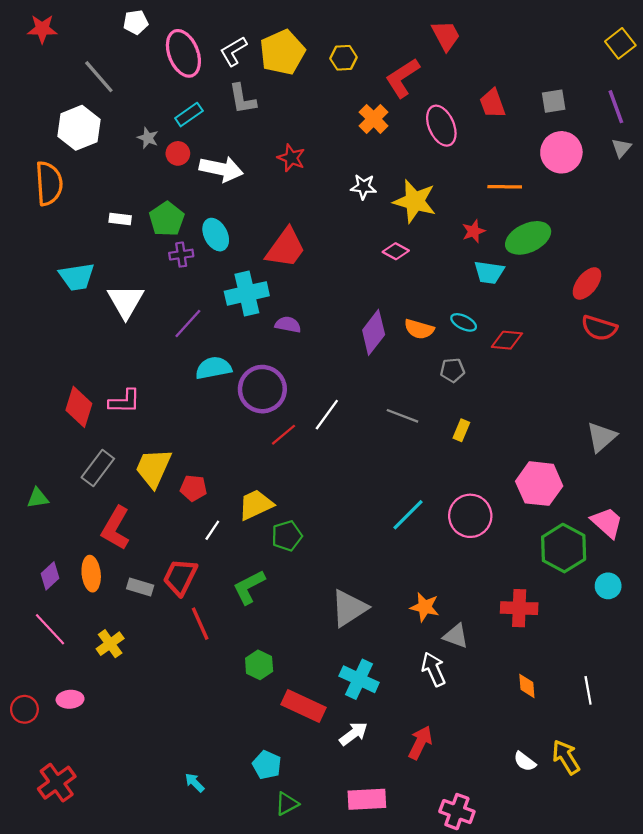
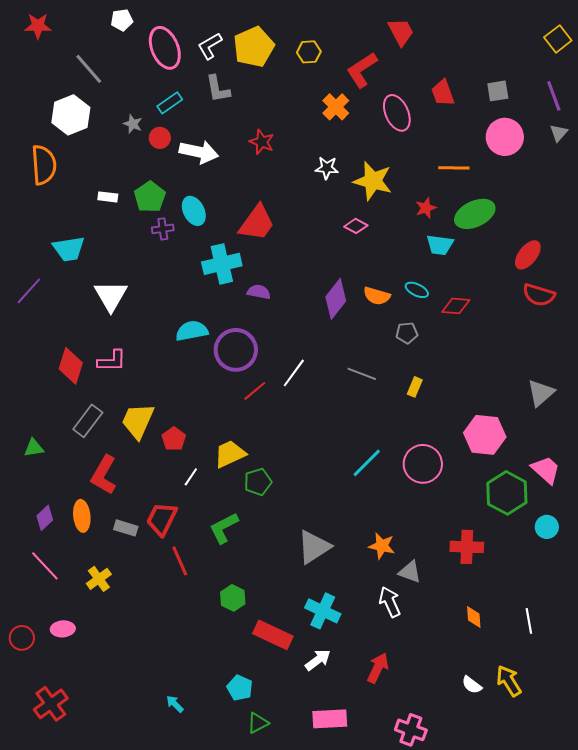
white triangle: (126, 301) -> (111, 296), moved
purple line: (188, 324) -> (29, 291), moved
red pentagon: (193, 488) -> (174, 439), turned 30

